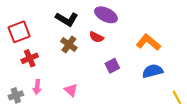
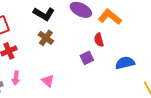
red semicircle: (96, 37) -> (99, 40), moved, turned 48
orange L-shape: (148, 42) -> (110, 17), moved

